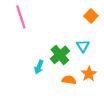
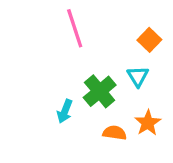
orange square: (91, 16) -> (149, 40), moved
pink line: (21, 17) -> (75, 28), moved

